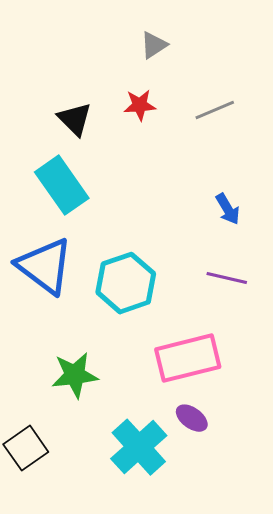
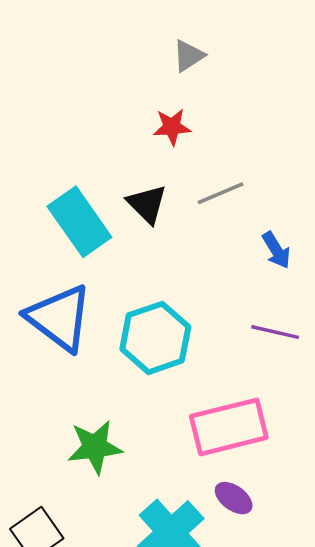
gray line: (215, 110) -> (221, 193), moved
black triangle: (75, 119) -> (147, 204), moved

